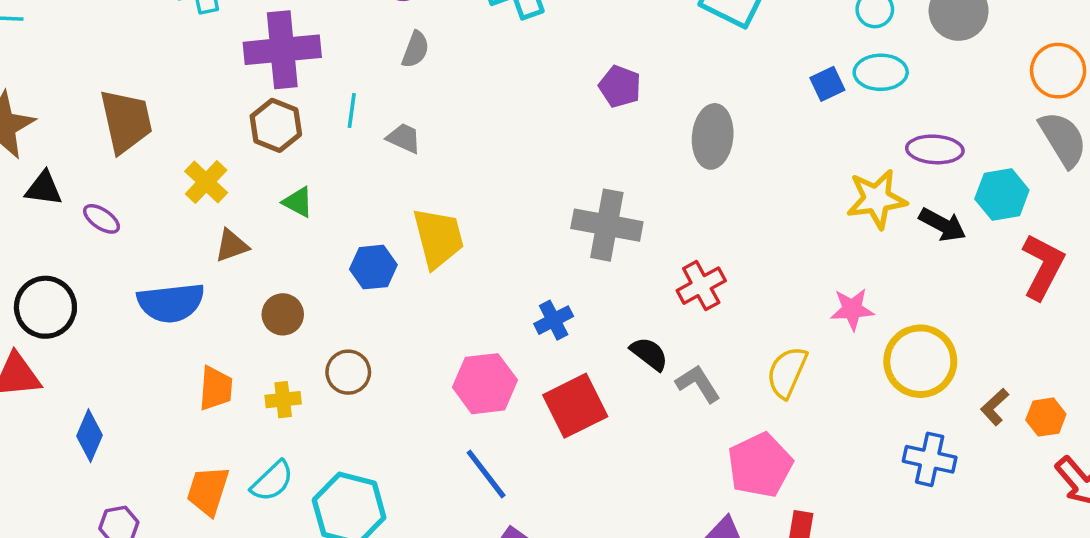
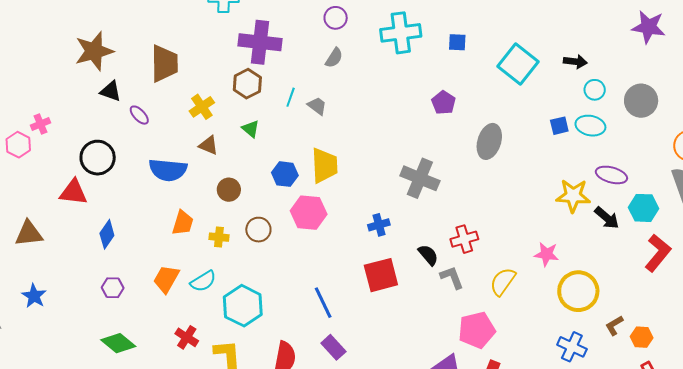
cyan line: (352, 110) -> (291, 97), moved
brown triangle: (232, 246) -> (209, 145), turned 30
red cross: (701, 286) -> (464, 239), moved
pink hexagon: (485, 384) -> (309, 213), moved

